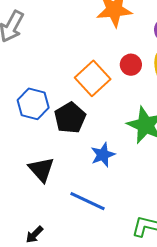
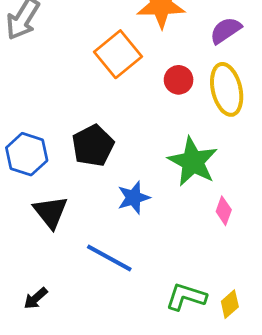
orange square: (93, 78) -> (118, 54), moved
blue hexagon: (33, 104) -> (27, 154), moved

